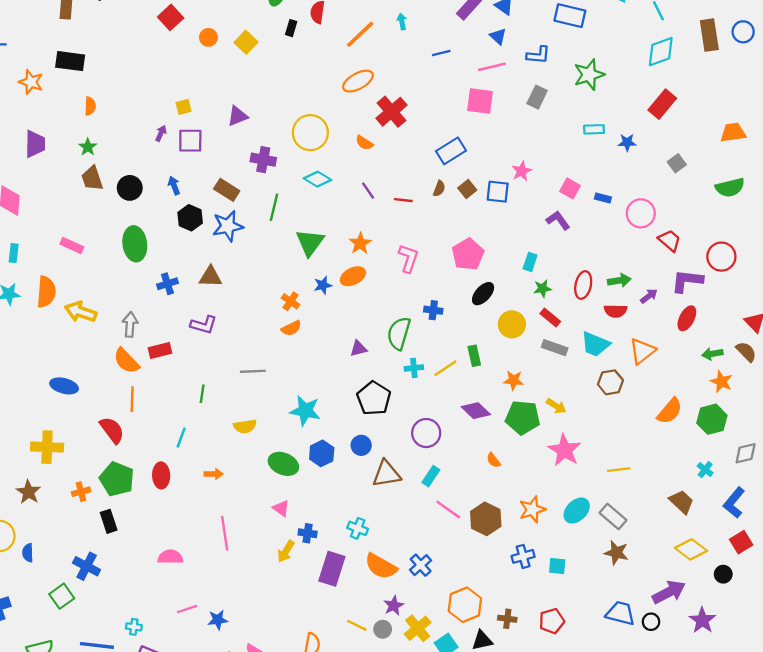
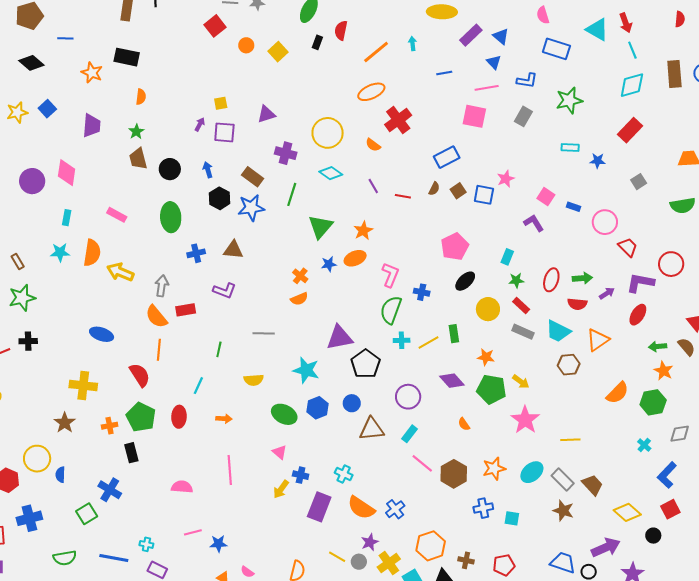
pink L-shape: (408, 258) -> (390, 275), moved
purple triangle: (358, 348) -> (340, 338), moved, size x1.8
brown trapezoid: (682, 502) -> (592, 485), moved

